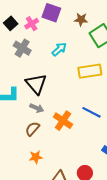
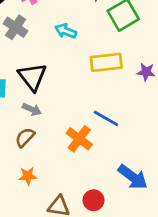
cyan arrow: (59, 49) -> (66, 31), turned -119
orange cross: (63, 121) -> (79, 139), moved

